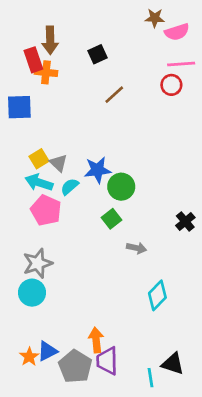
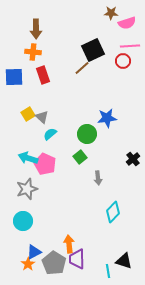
black square: (98, 54) -> (93, 50), moved, size x1.6
red rectangle: (33, 60) -> (43, 75), moved
blue star: (98, 170) -> (107, 118), moved
cyan arrow: (39, 182) -> (28, 158), moved
pink pentagon: (46, 210) -> (45, 164), moved
gray arrow: (137, 248) -> (98, 178), turned 72
cyan circle: (32, 293) -> (23, 221), moved
orange star: (29, 357) -> (28, 264), moved

